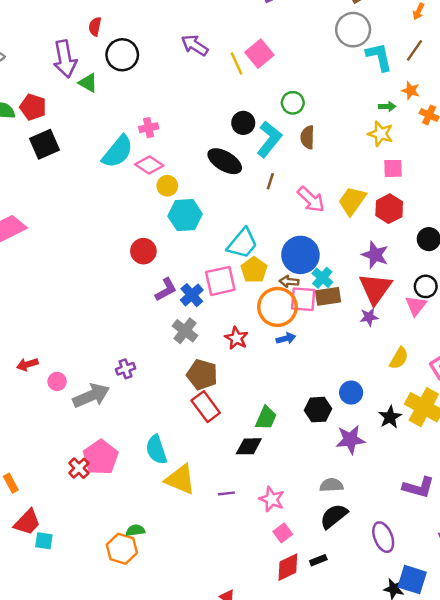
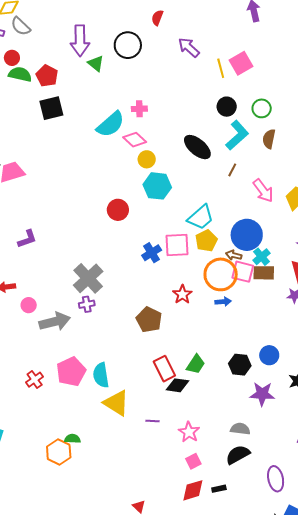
red semicircle: (95, 27) -> (157, 18), moved
black circle: (243, 123) -> (227, 107), moved
purple L-shape: (166, 290) -> (27, 239), moved
gray cross: (185, 331) -> (88, 278), moved, size x1.4
red rectangle: (206, 407) -> (164, 369), moved
pink pentagon: (101, 457) -> (71, 372), moved

